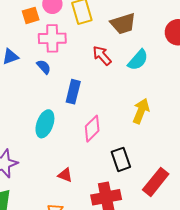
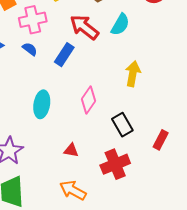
red arrow: (102, 56) -> (84, 27), size x1.4
blue rectangle: (73, 92) -> (64, 55), moved, turned 30
red rectangle: (156, 182) -> (161, 140), size x0.7

